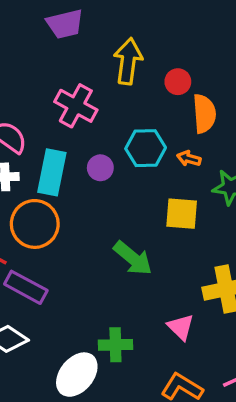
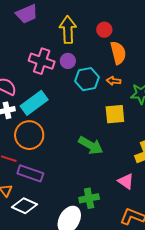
red circle: (178, 82) -> (104, 30), moved
purple circle: (100, 168) -> (68, 61), moved
cyan rectangle: (52, 172) -> (34, 103), turned 52

